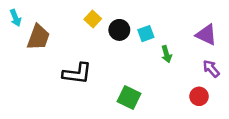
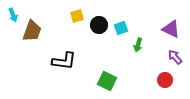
yellow square: (93, 19) -> (77, 16), turned 32
green arrow: (166, 54) -> (138, 45), turned 32

